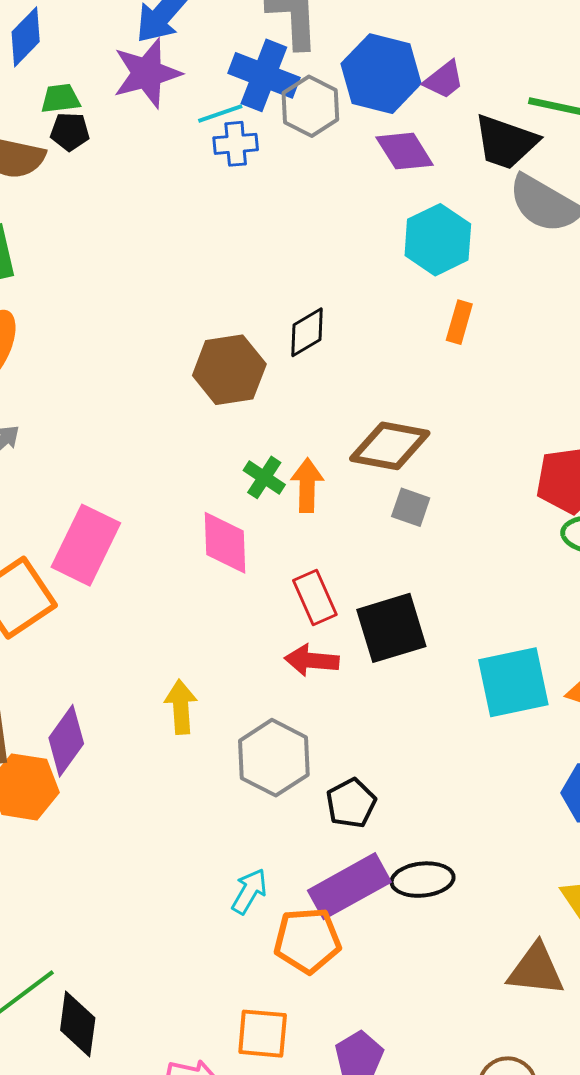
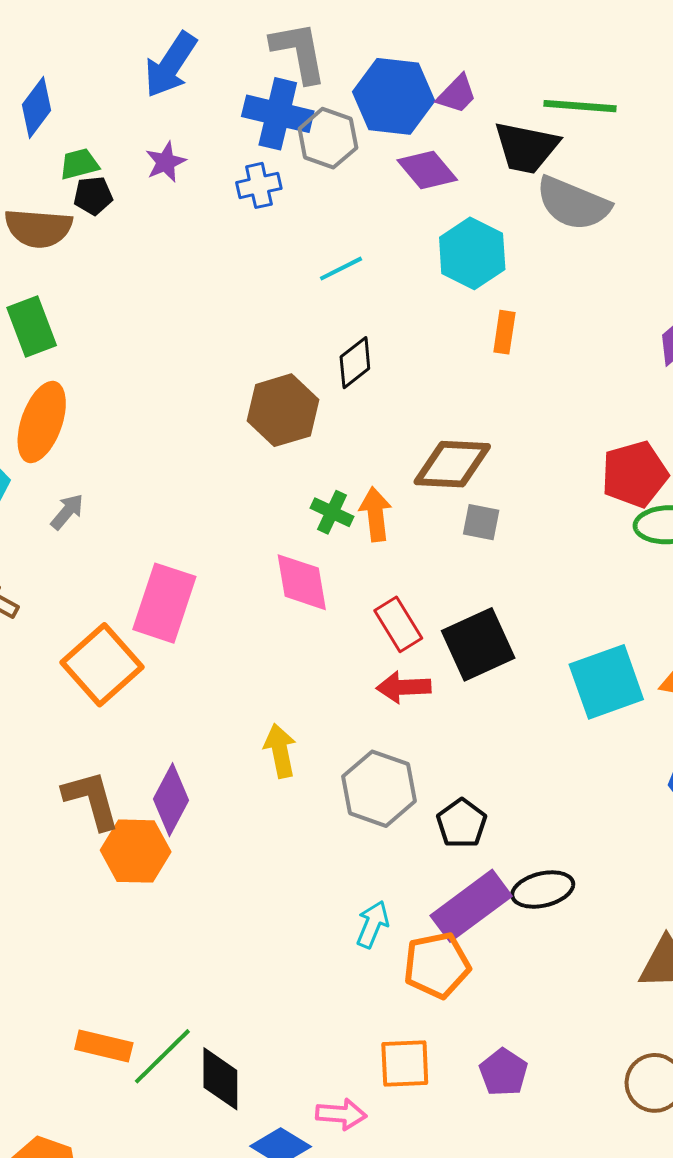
purple star: (147, 73) -> (166, 162), moved, size x0.6
cyan line: (220, 114) -> (341, 269), moved

